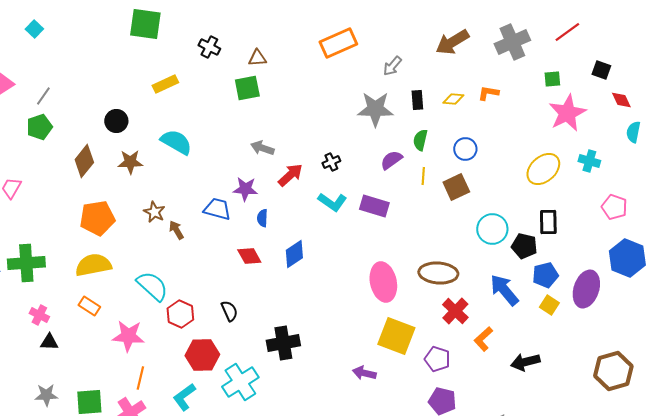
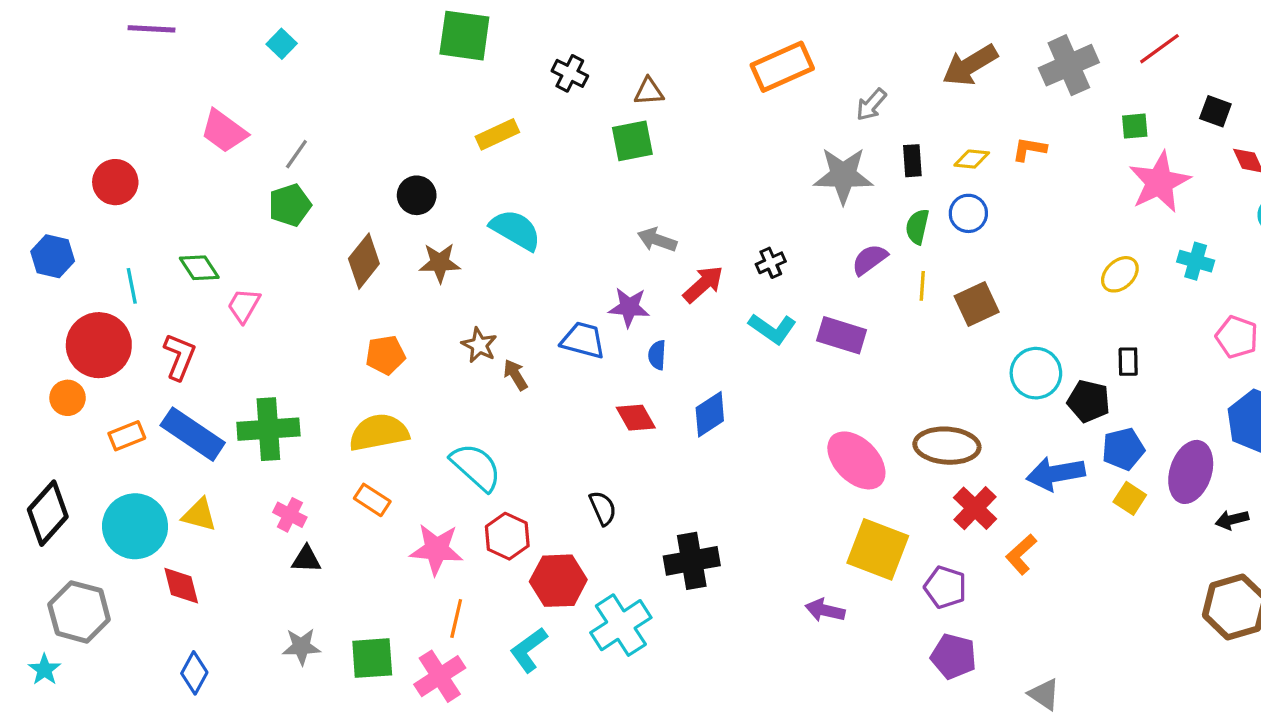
blue circle: (465, 149) -> (968, 213), moved
yellow ellipse: (543, 169) -> (1120, 274), size x0.7
orange pentagon: (97, 218) -> (385, 355), size x0.7
black rectangle: (548, 222) -> (1128, 362), size x0.7
pink ellipse: (383, 282) -> (856, 460), turned -33
blue arrow: (504, 290) -> (1056, 474), turned -60
red hexagon: (180, 314) -> (507, 536), moved
black arrow: (525, 362) -> (1232, 520), moved, size x0.7

